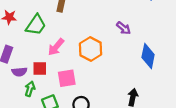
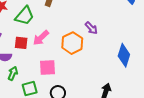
purple arrow: (124, 28) -> (91, 28), moved
red square: (40, 68) -> (21, 43), moved

